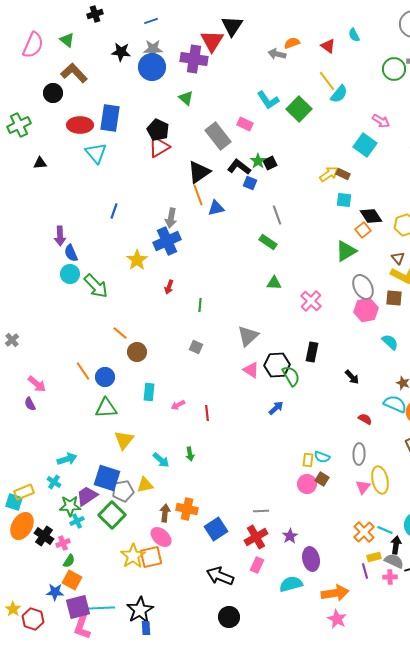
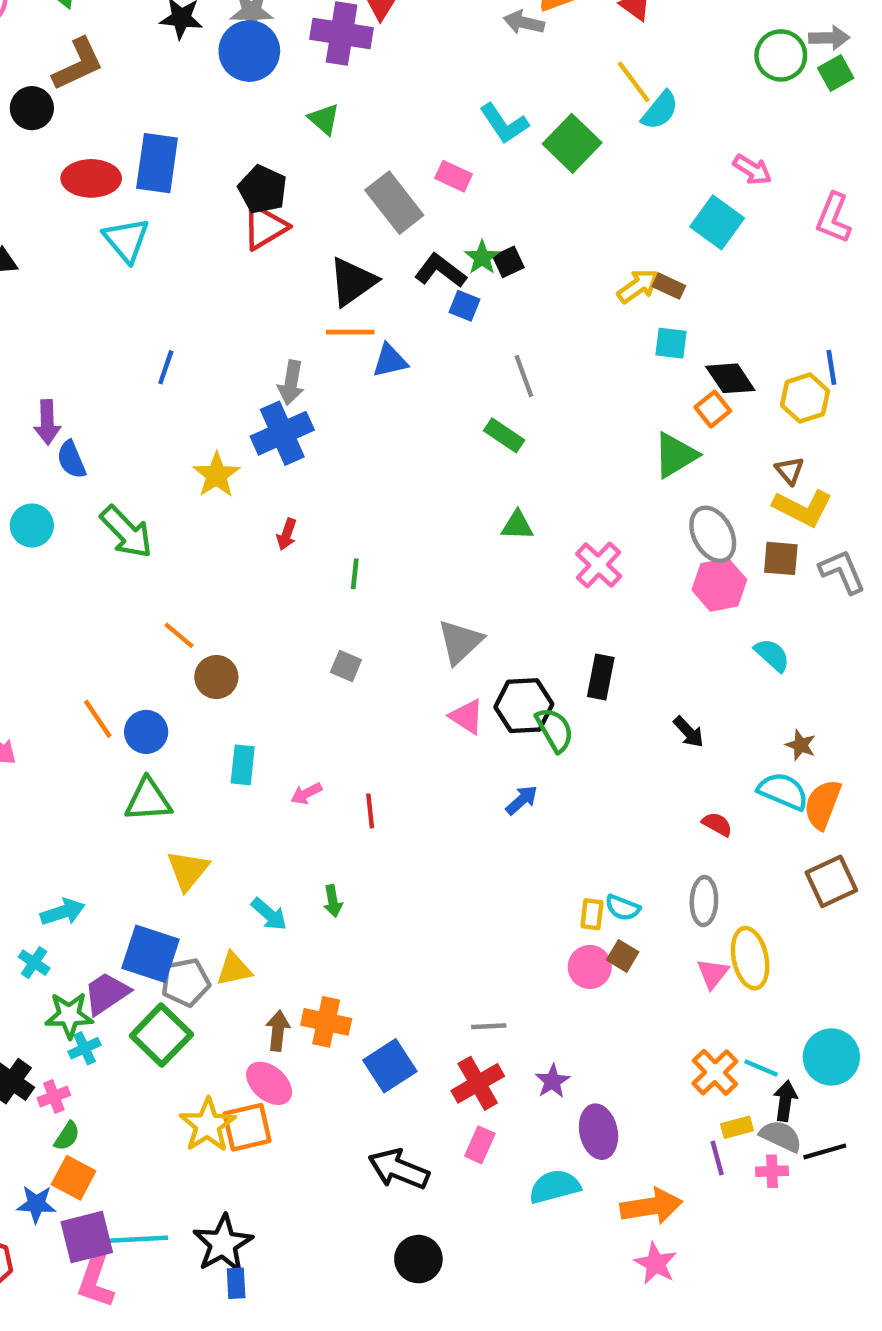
brown L-shape: (74, 73) -> (78, 64), turned 108
orange line: (198, 195) -> (350, 332), turned -70
cyan circle: (70, 274) -> (32, 525), moved

